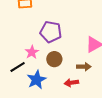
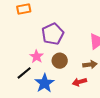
purple pentagon: (51, 32) -> (53, 34), turned -30

